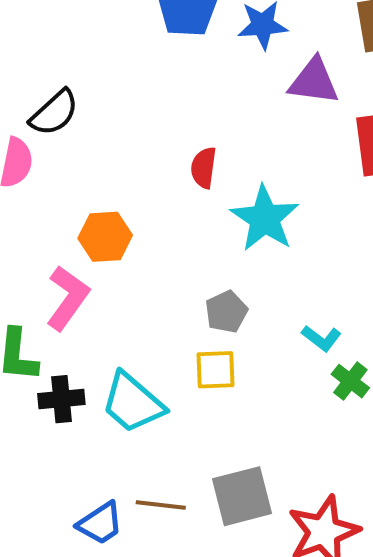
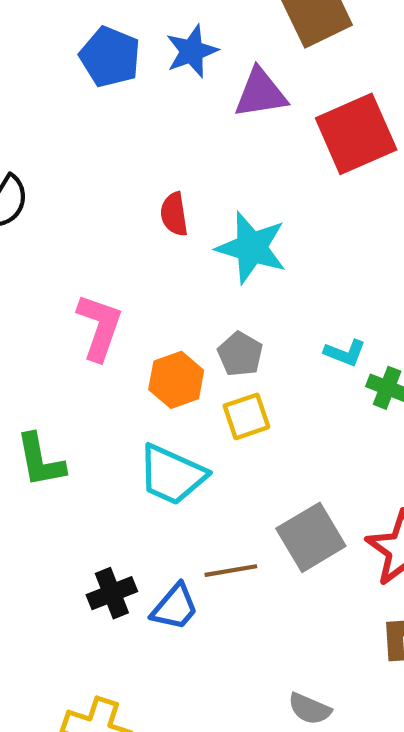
orange hexagon: (105, 237) -> (176, 380), moved
pink L-shape: (68, 298) -> (99, 327), moved
black cross: (61, 399) -> (112, 593), moved

